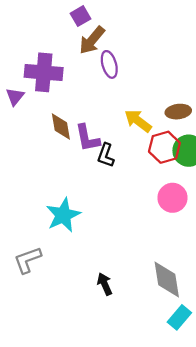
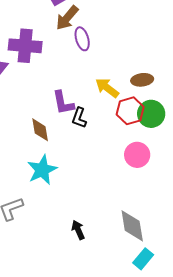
brown diamond: (61, 126) -> (40, 130), moved

